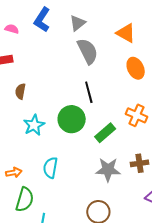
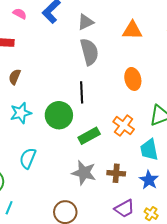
orange triangle: (126, 33) -> (132, 30), moved, turned -40

